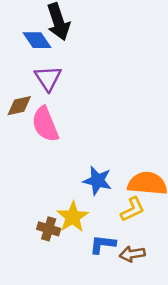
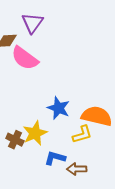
pink semicircle: (45, 124) -> (25, 58), turned -40

